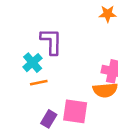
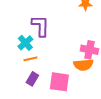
purple rectangle: (49, 119) -> (32, 79), moved

